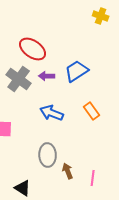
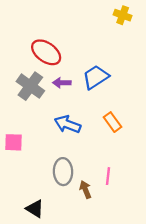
pink line: (93, 178) -> (108, 176), moved

